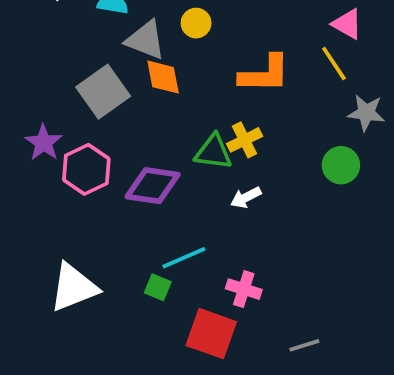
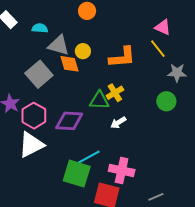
yellow circle: (196, 23) -> (83, 51), moved
white triangle: (74, 287) -> (31, 145), moved
green square: (158, 287) -> (77, 174), size x2.0
pink cross: (244, 289) -> (122, 170), size x1.4

